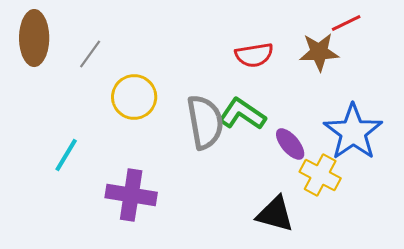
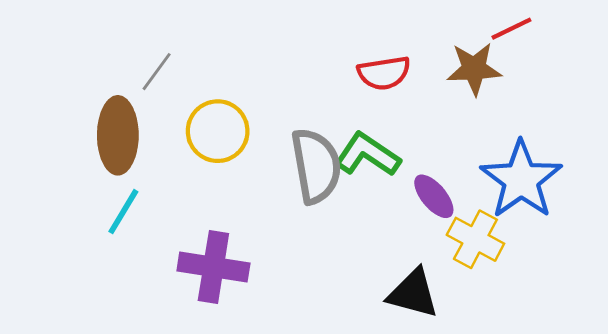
brown ellipse: (34, 38) -> (118, 135), moved

